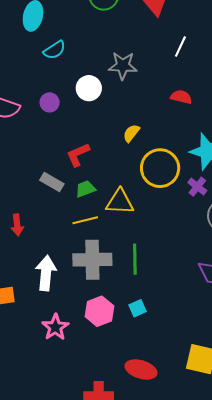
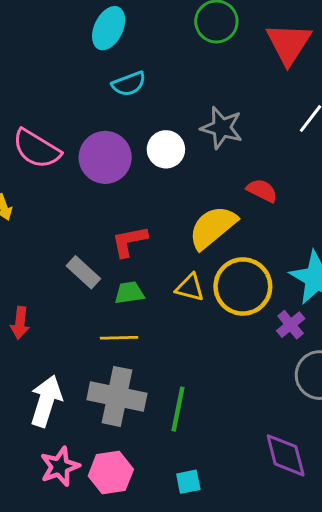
red semicircle: (181, 97) -> (262, 191), moved
purple circle: (50, 102) -> (105, 157), size x1.8
yellow semicircle: (131, 133) -> (213, 227), size x1.8
yellow triangle: (120, 202) -> (190, 288), moved, size x0.7
cyan square: (137, 308) -> (188, 482), moved
pink star: (55, 327) -> (60, 467), moved

